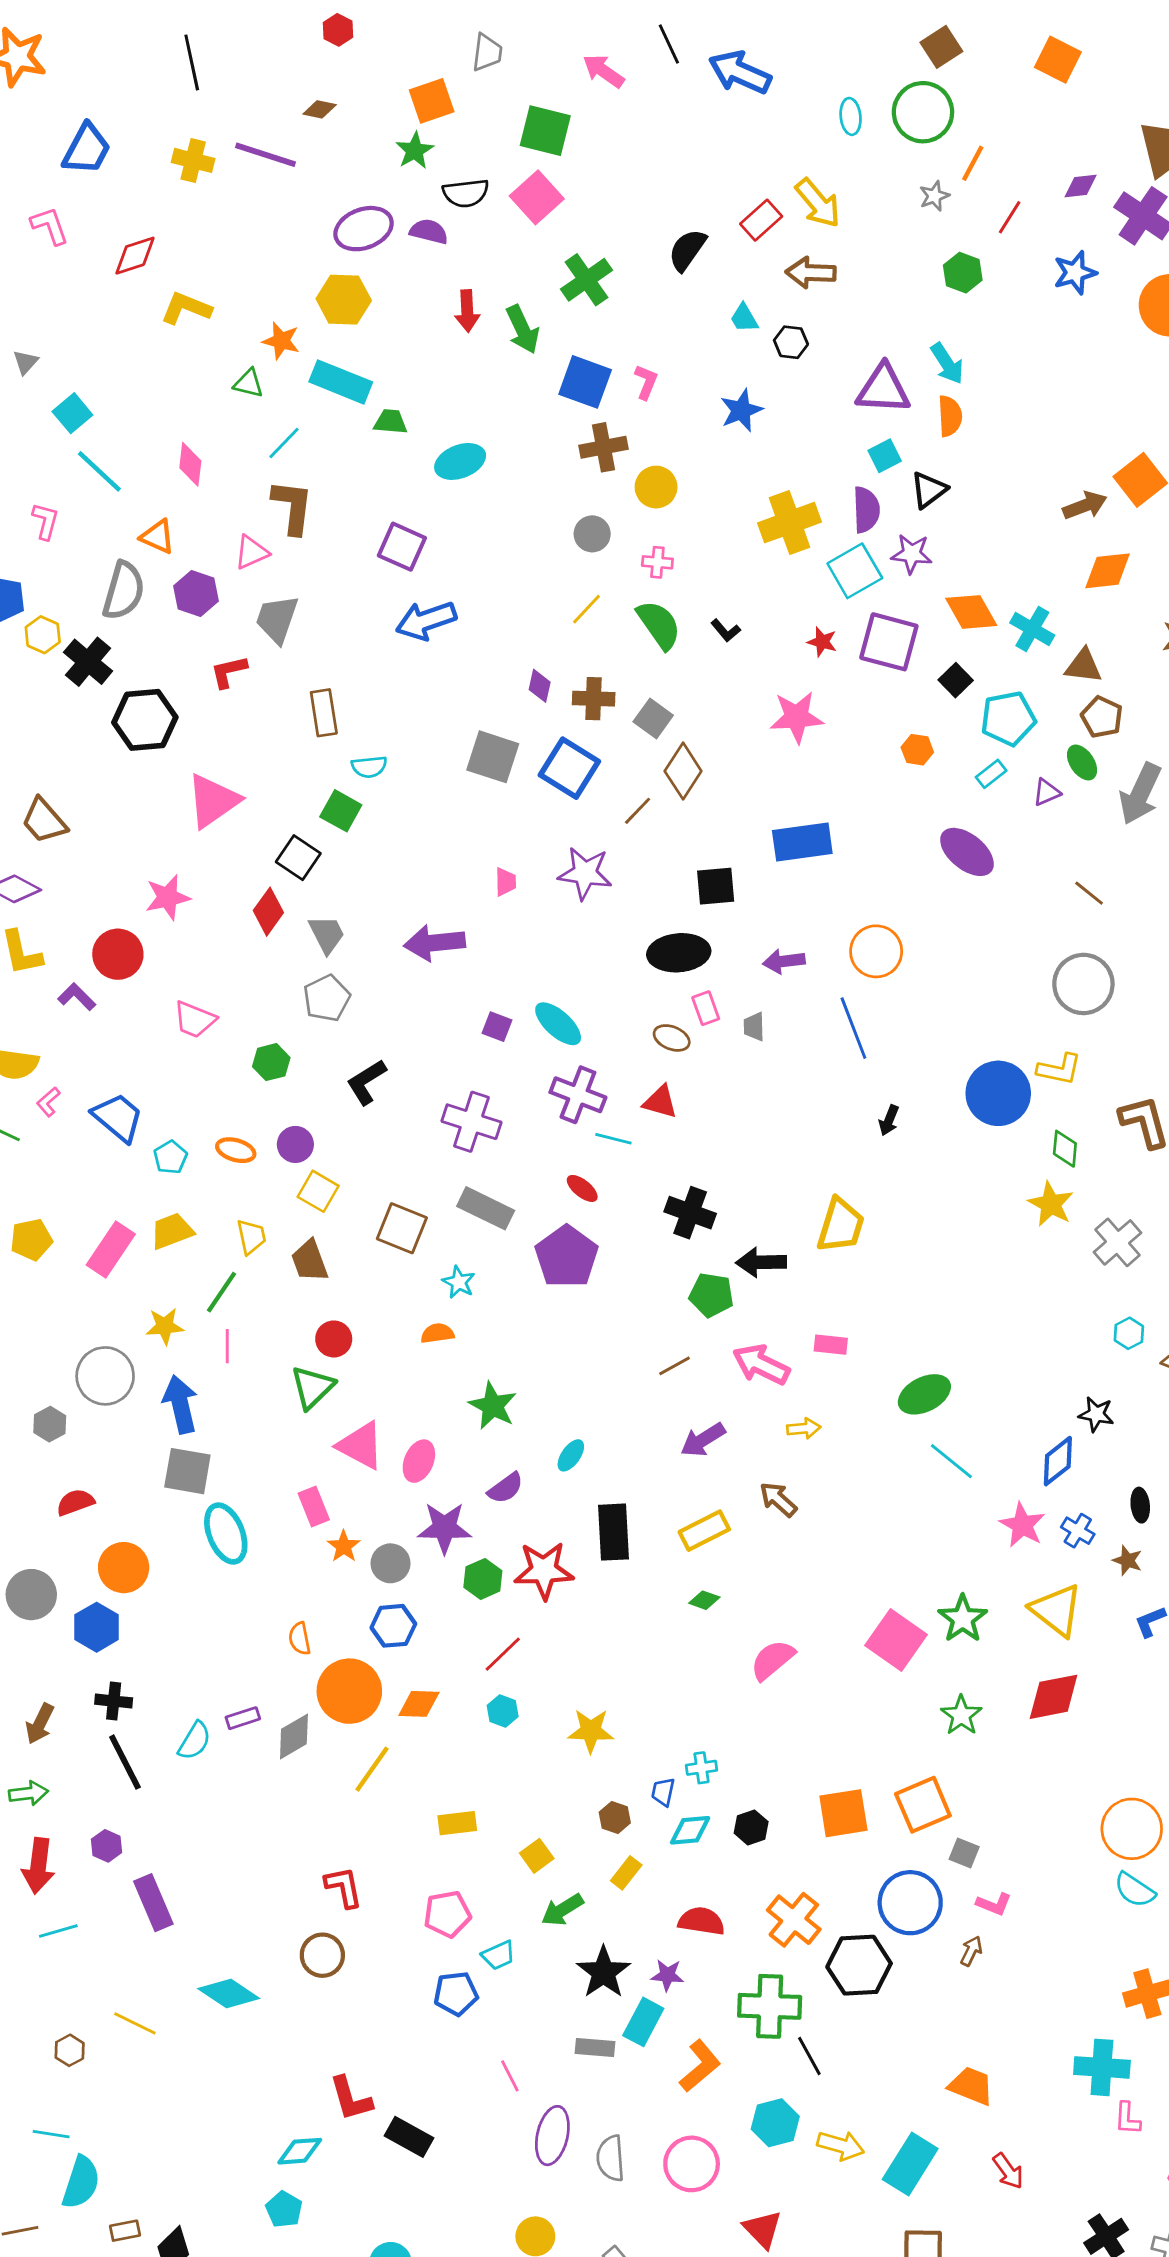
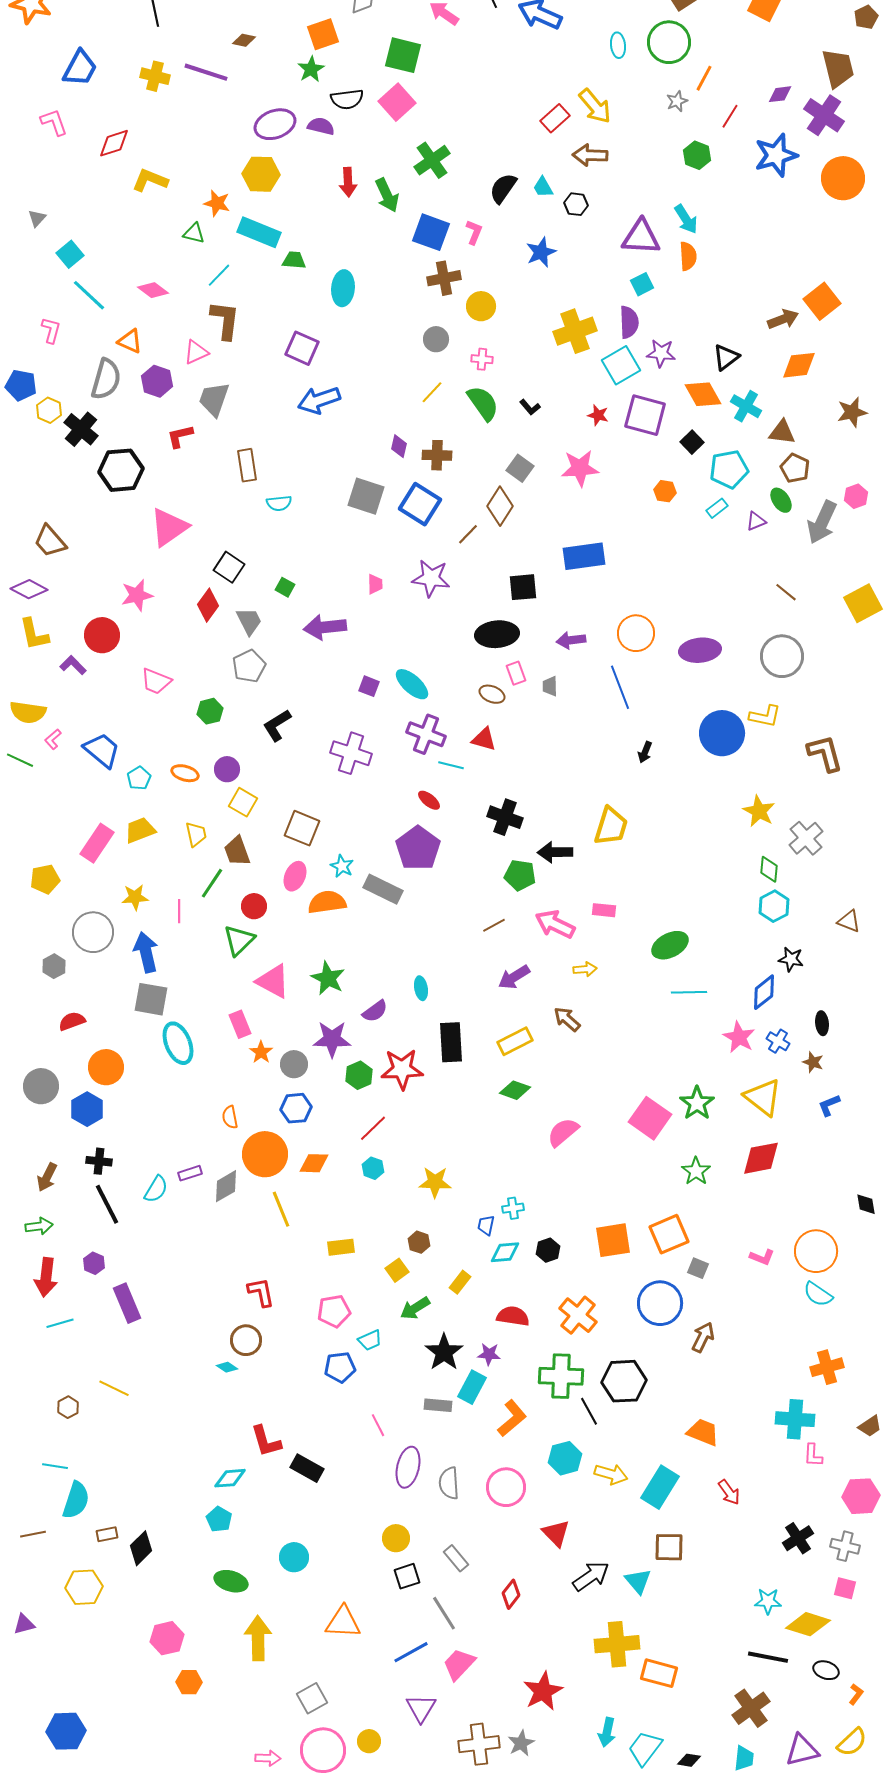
black semicircle: (687, 250) -> (503, 188), moved
blue star: (1075, 273) -> (776, 155), size x1.4
cyan ellipse: (460, 461) -> (343, 288), turned -64
pink diamond: (190, 464) -> (153, 290), turned -60
black triangle: (929, 490) -> (726, 357), moved
gray square: (653, 718) -> (520, 468), moved
green square: (341, 811) -> (285, 587), moved, size x0.7
purple ellipse: (967, 852) -> (700, 650), moved, turned -45
green diamond: (1065, 1149) -> (769, 869), moved
gray rectangle: (486, 1208) -> (383, 889), moved
yellow pentagon: (31, 1240) -> (45, 879), moved
green line: (222, 1292) -> (212, 883), moved
orange semicircle: (437, 1333) -> (327, 902), size x1.6
cyan hexagon: (1129, 1333) -> (774, 906), moved, size x1.4
green star: (493, 1406) -> (328, 978), moved
cyan ellipse: (571, 1455) -> (421, 988), turned -45
pink ellipse: (419, 1461) -> (295, 876), moved
cyan line: (951, 1461) -> (689, 992), turned -40
green diamond: (704, 1600) -> (515, 1090), size x1.4
yellow line: (372, 1769) -> (281, 1209), turned -57
brown hexagon: (615, 1817) -> (419, 1242), moved
pink L-shape: (994, 1904) -> (762, 1257), moved
brown arrow: (971, 1951) -> (703, 1337), size x1.4
black hexagon: (859, 1965) -> (624, 1381), moved
cyan diamond: (229, 1994) -> (227, 1367), moved, size x0.5

